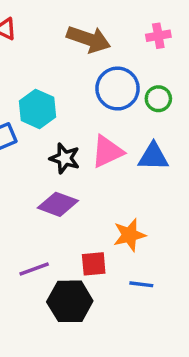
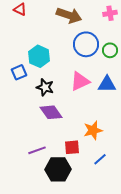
black star: (65, 158) -> (45, 87), moved
purple diamond: (58, 204) -> (51, 112), turned 35
blue line: (141, 284) -> (100, 159), turned -48

